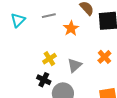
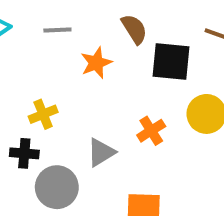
gray triangle: (75, 65) -> (101, 152), moved
black cross: (44, 80) -> (24, 153), turned -32

